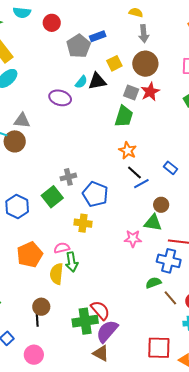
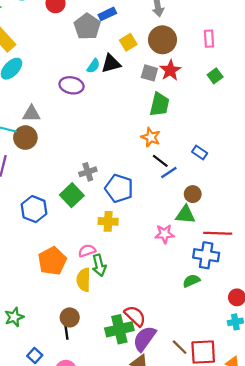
green trapezoid: (124, 116) -> (159, 104), moved
brown line: (170, 298) -> (180, 347), moved

